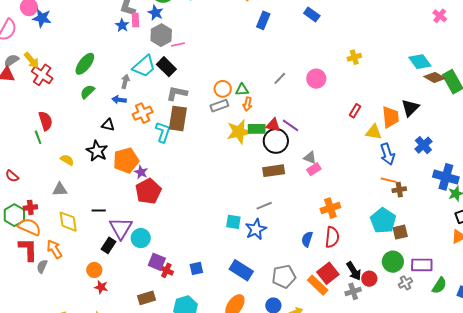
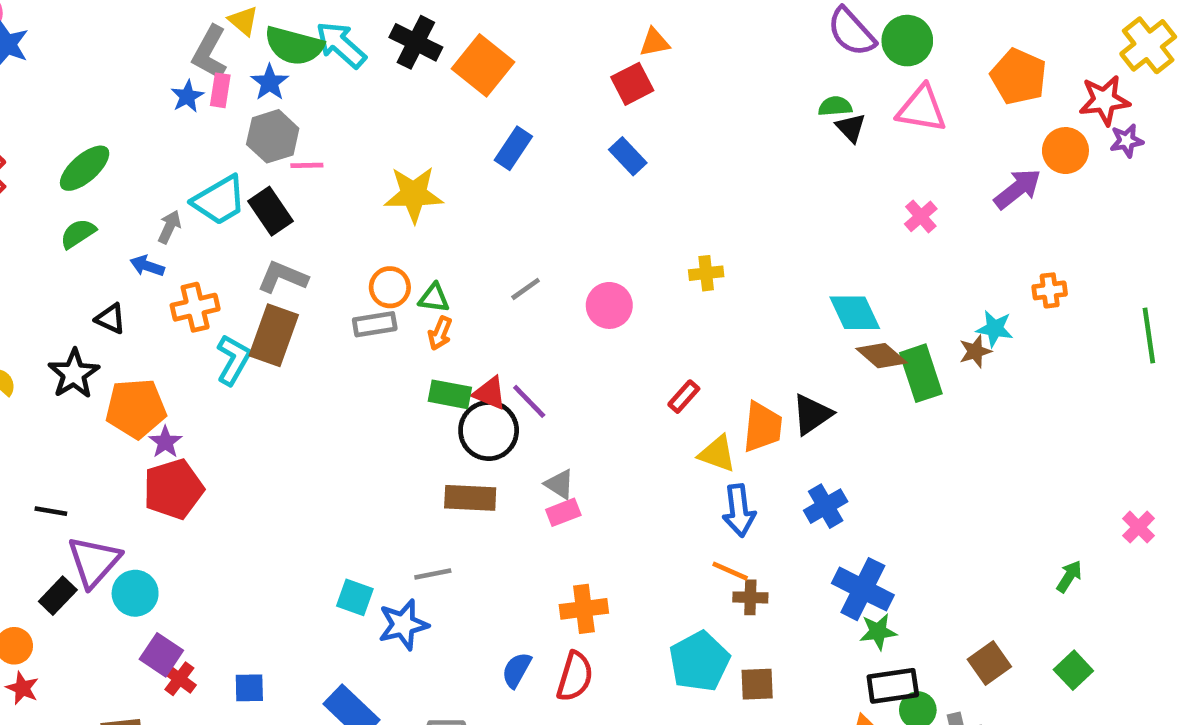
yellow star: (239, 132) -> (414, 194), moved
brown square: (400, 232) -> (757, 684), moved

